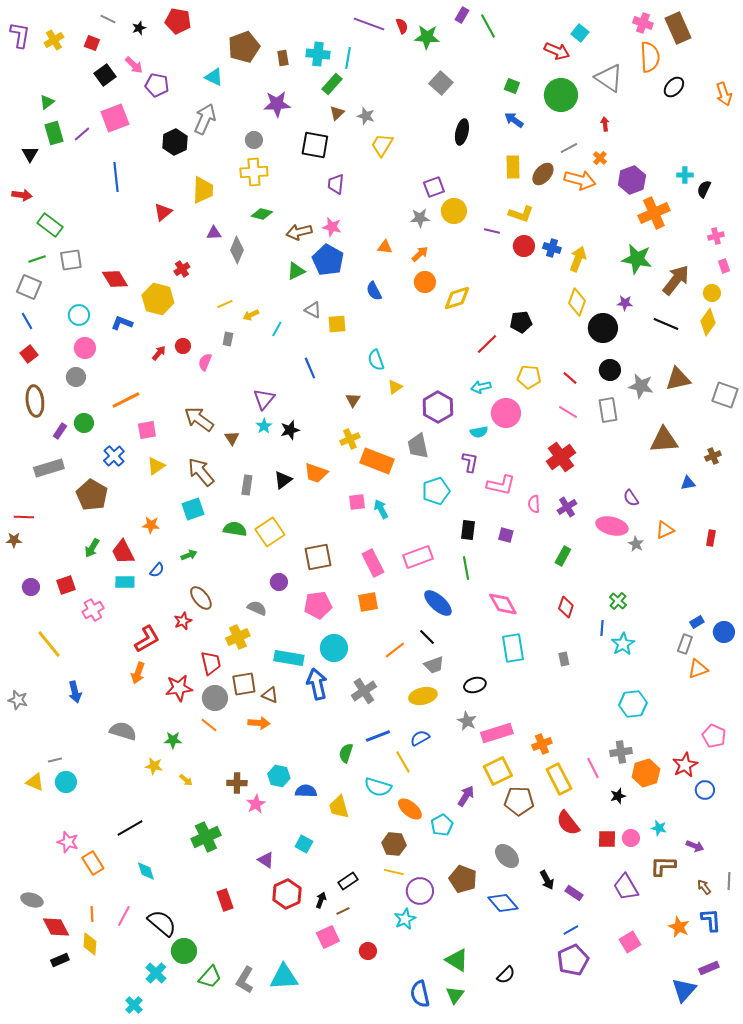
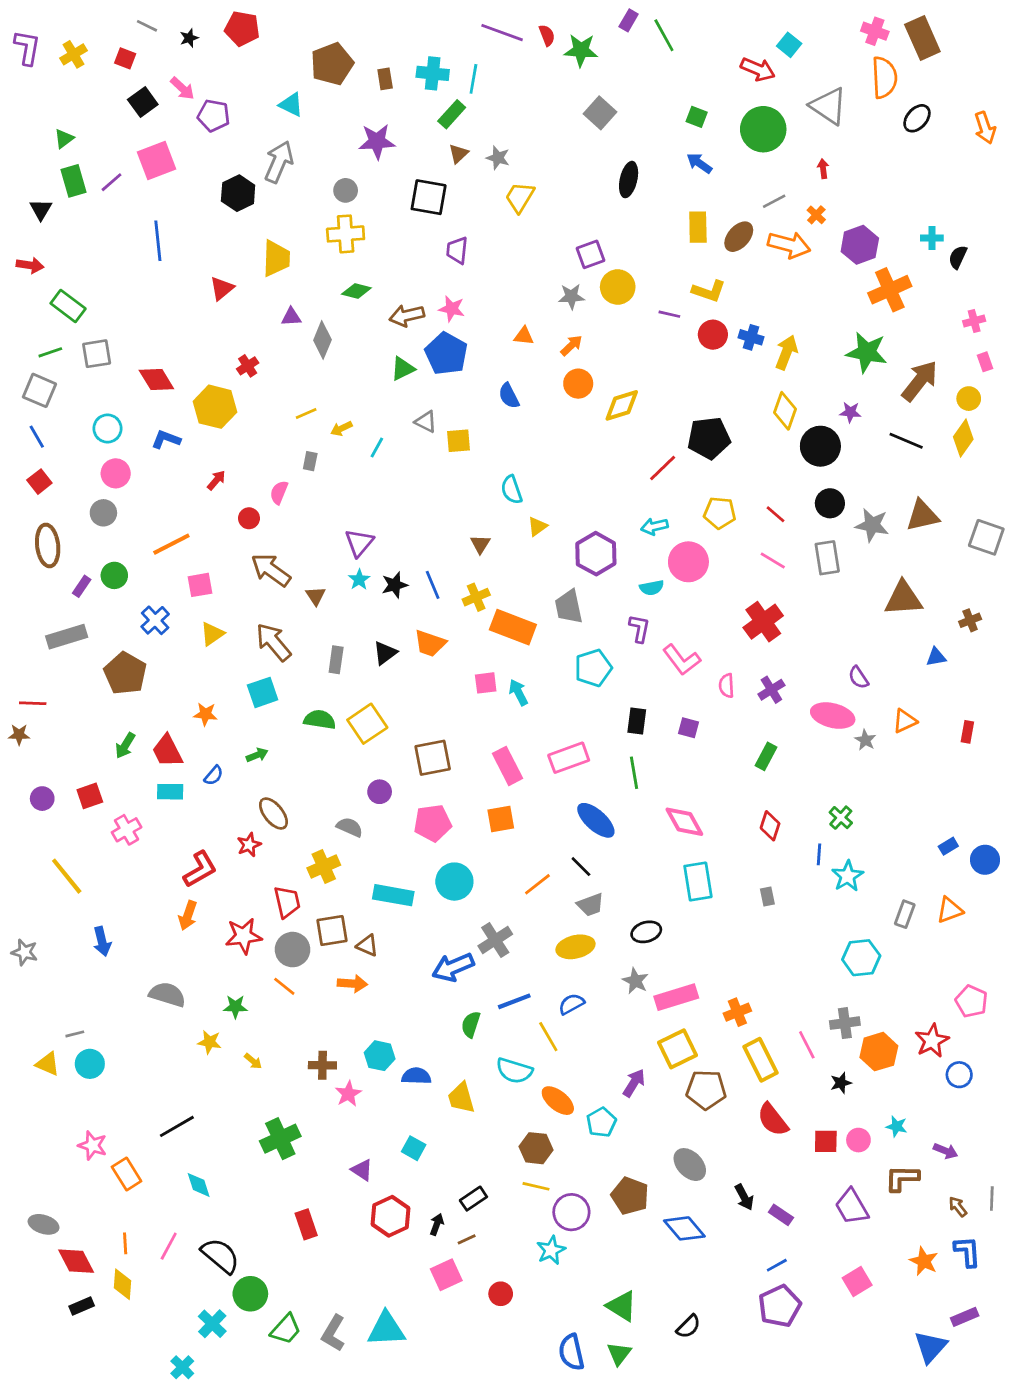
black pentagon: (521, 322) -> (709, 438), size x1.4
red circle: (183, 346) -> (249, 518), moved
blue line: (310, 368) -> (433, 585), moved
pink L-shape: (501, 485) -> (682, 660), turned 40
gray rectangle: (685, 644) -> (905, 914), moved
blue arrow: (317, 684) -> (453, 967), moved, turned -100

